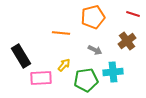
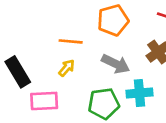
gray arrow: (95, 50) -> (116, 64), size x1.5
yellow arrow: (64, 65) -> (67, 68), moved

